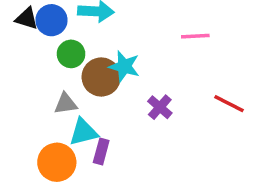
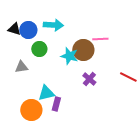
pink line: (195, 36) -> (100, 39), moved
brown circle: (101, 77) -> (83, 50), moved
gray triangle: (66, 104) -> (21, 67), moved

